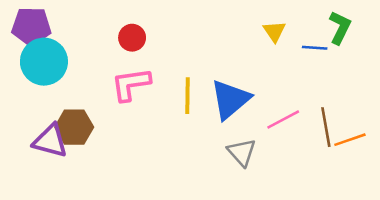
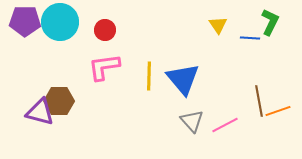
cyan circle: (44, 62) -> (60, 22), moved
blue triangle: (230, 99) -> (183, 79), turned -30
pink line: (283, 120) -> (225, 125), moved

